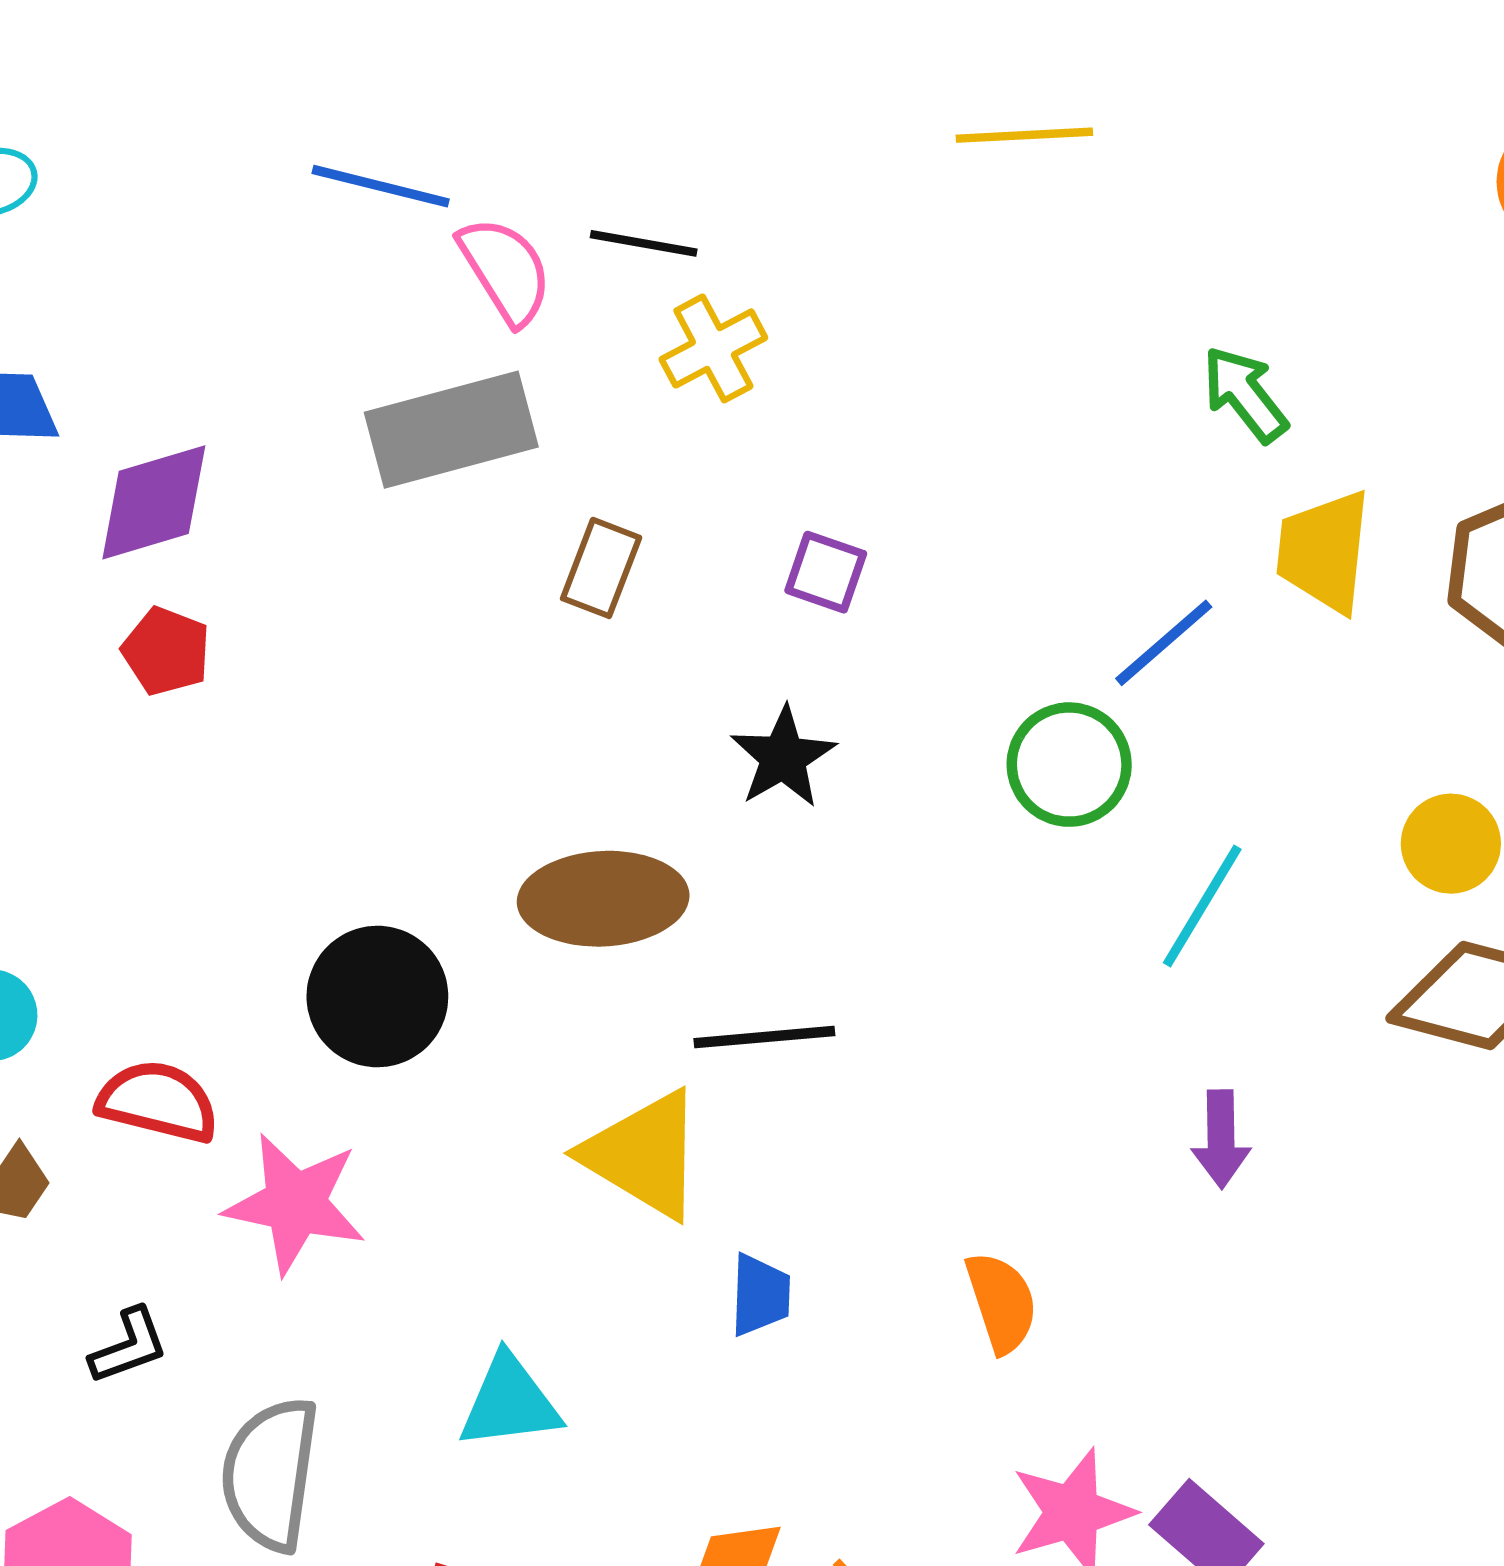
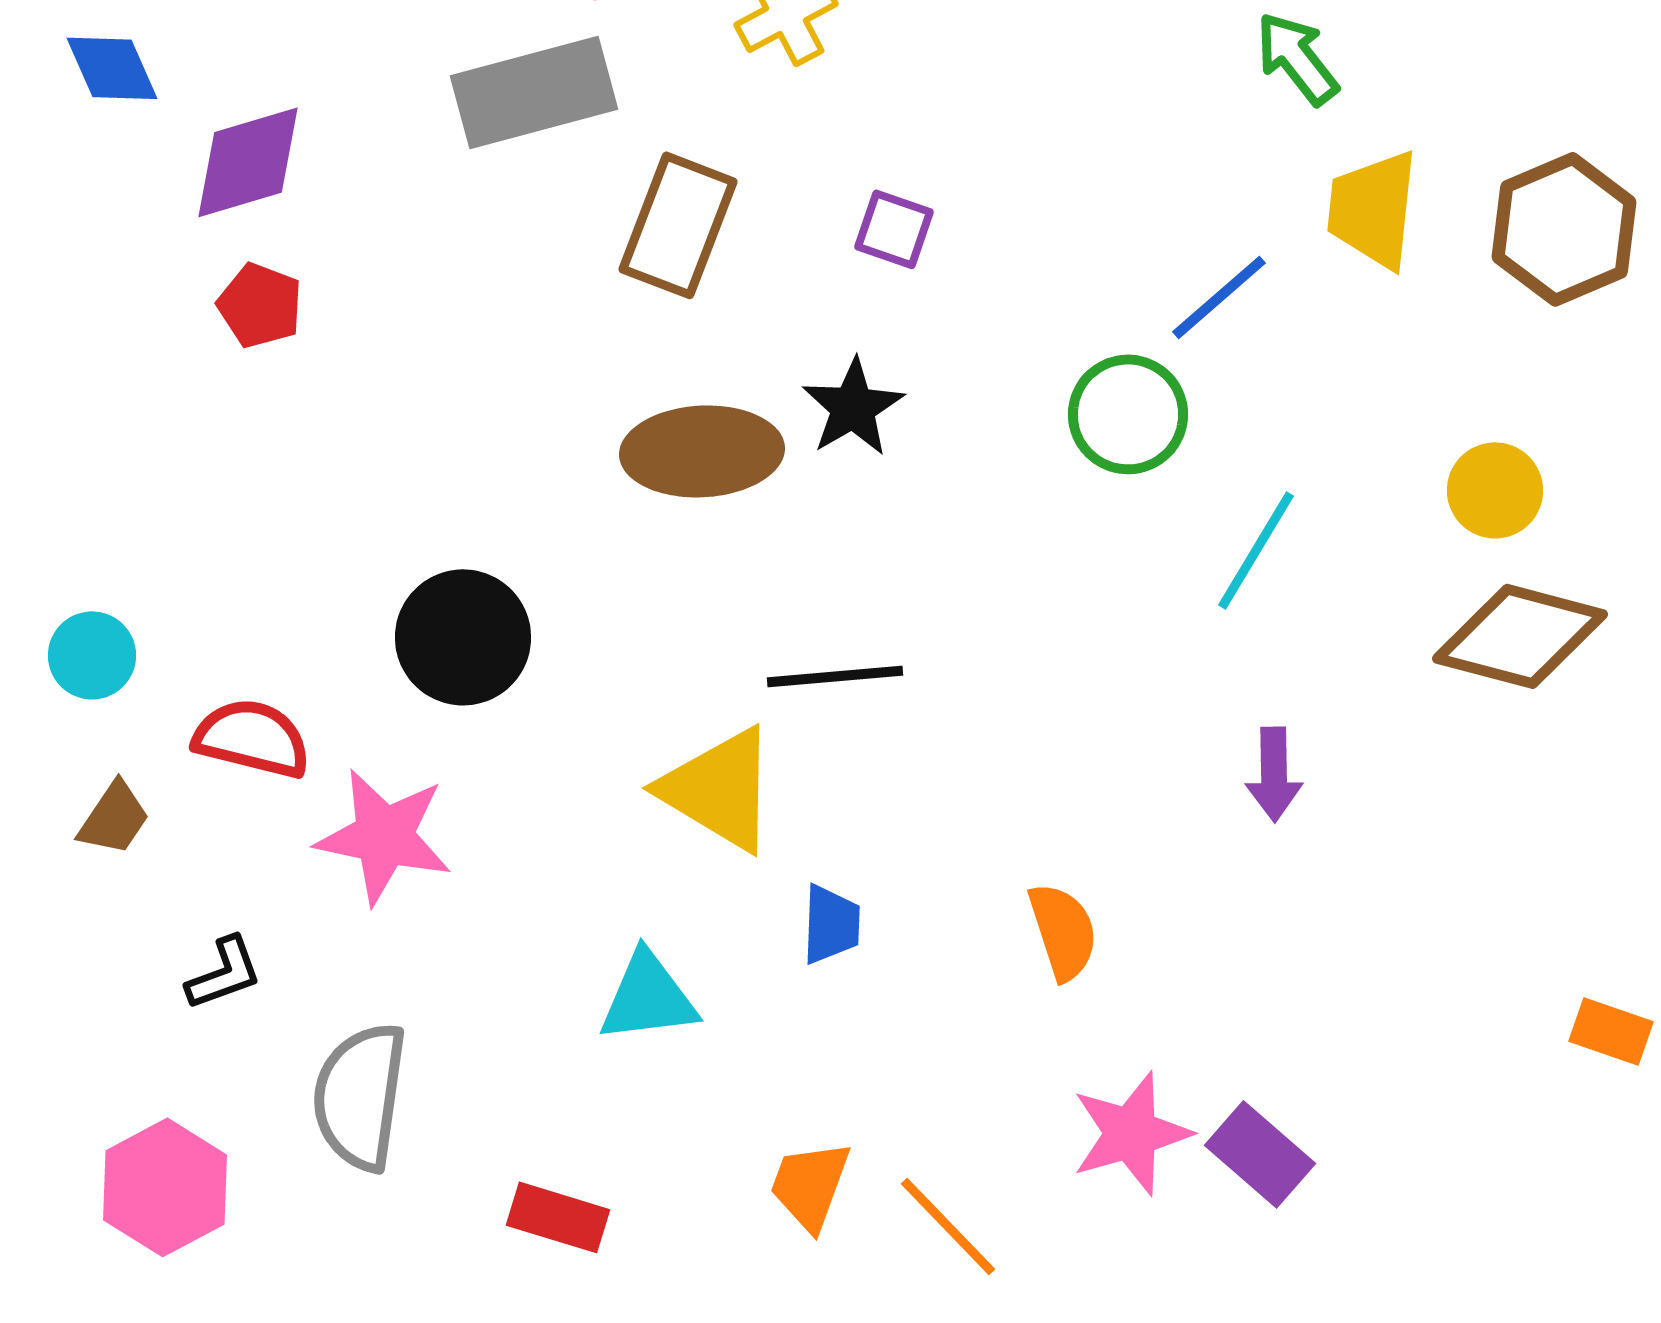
brown rectangle: (601, 568) -> (678, 225), size x1.5
brown ellipse: (603, 899) -> (702, 451), moved
cyan triangle: (510, 1402) -> (648, 997), moved

